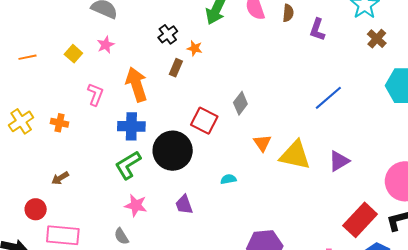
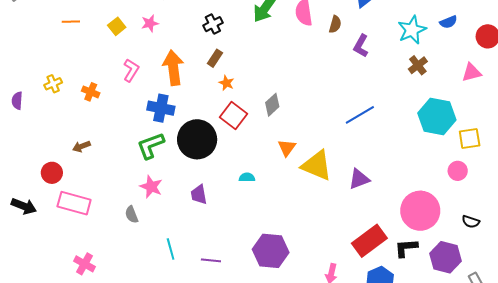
orange star: (195, 48) -> (226, 83), moved
yellow cross: (21, 121) -> (53, 84), size x0.7

